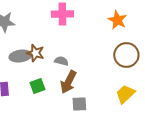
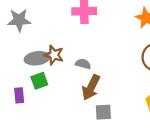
green square: (37, 86) -> (39, 81), moved

